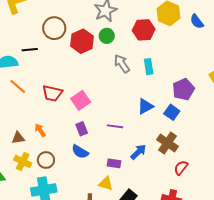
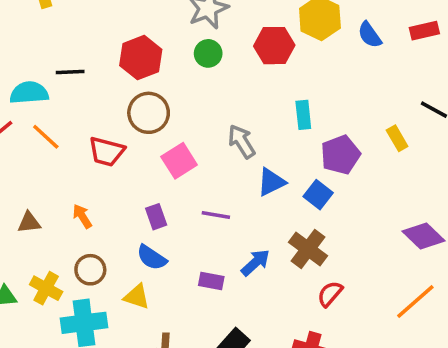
brown circle: (54, 28) -> (149, 113), moved
red hexagon: (82, 41) -> (141, 58), moved
gray arrow: (122, 64) -> (242, 141), moved
cyan rectangle: (149, 67) -> (303, 115), moved
pink square: (81, 100) -> (179, 161), moved
brown triangle: (18, 138) -> (29, 223), moved
yellow cross: (23, 161) -> (46, 288), moved
yellow triangle: (106, 184) -> (137, 297), moved

